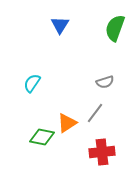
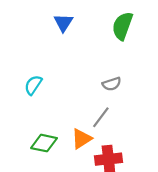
orange triangle: (67, 123) -> (82, 139), moved

